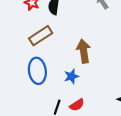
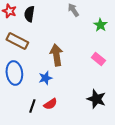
brown rectangle: (41, 36) -> (17, 41), turned 60

